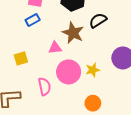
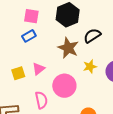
pink triangle: (55, 48) -> (39, 69), moved, turned -32
yellow star: (93, 70) -> (90, 66), moved

